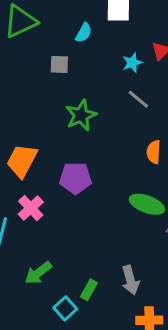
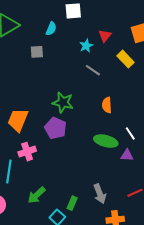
green star: (81, 115) -> (63, 103), moved, turned -30
purple pentagon: (75, 178) -> (55, 128), turned 30
pink cross: (31, 208) -> (27, 152), turned 30

